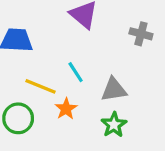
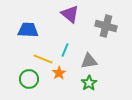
gray cross: (141, 34) -> (106, 26), size x1.5
cyan line: (76, 72) -> (65, 50), turned 56

